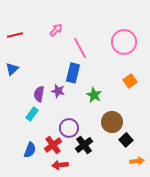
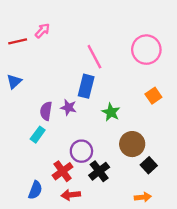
pink arrow: (56, 30) -> (42, 31), moved
blue semicircle: (30, 150) -> (35, 190), moved
orange arrow: (137, 161) -> (143, 197), moved

